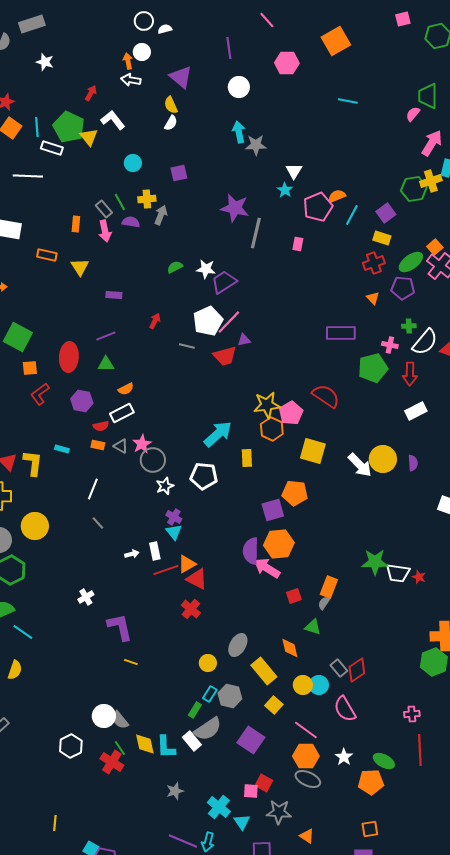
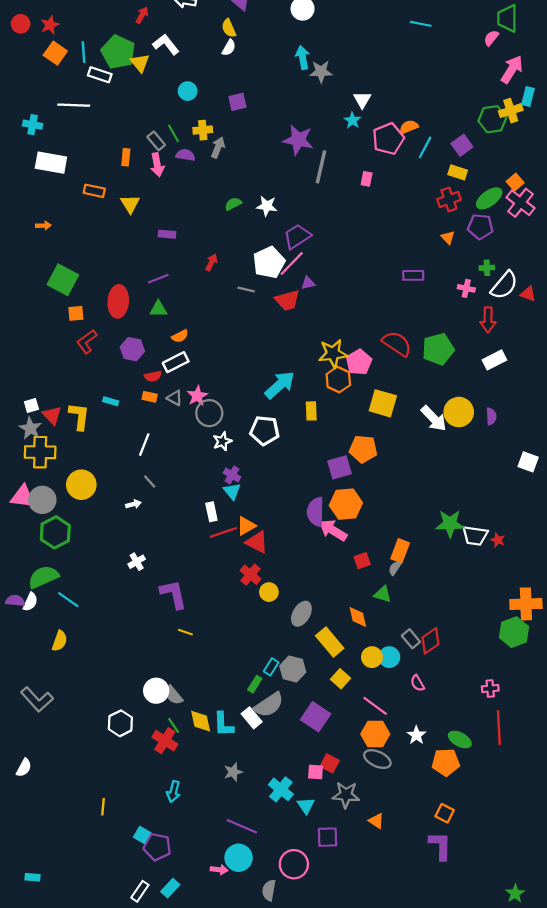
purple trapezoid: (224, 282) -> (297, 236), moved
purple rectangle: (341, 333) -> (413, 275), size x0.7
green pentagon: (373, 368) -> (438, 349), moved
white arrow: (132, 554) -> (133, 504), moved
yellow circle: (208, 663) -> (269, 592), moved
pink semicircle: (345, 709) -> (417, 683), size x0.6
orange square: (370, 829) -> (445, 813), turned 36
cyan arrow: (208, 842) -> (174, 792), moved

